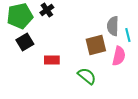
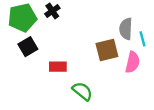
green semicircle: (87, 76) -> (82, 91), moved

